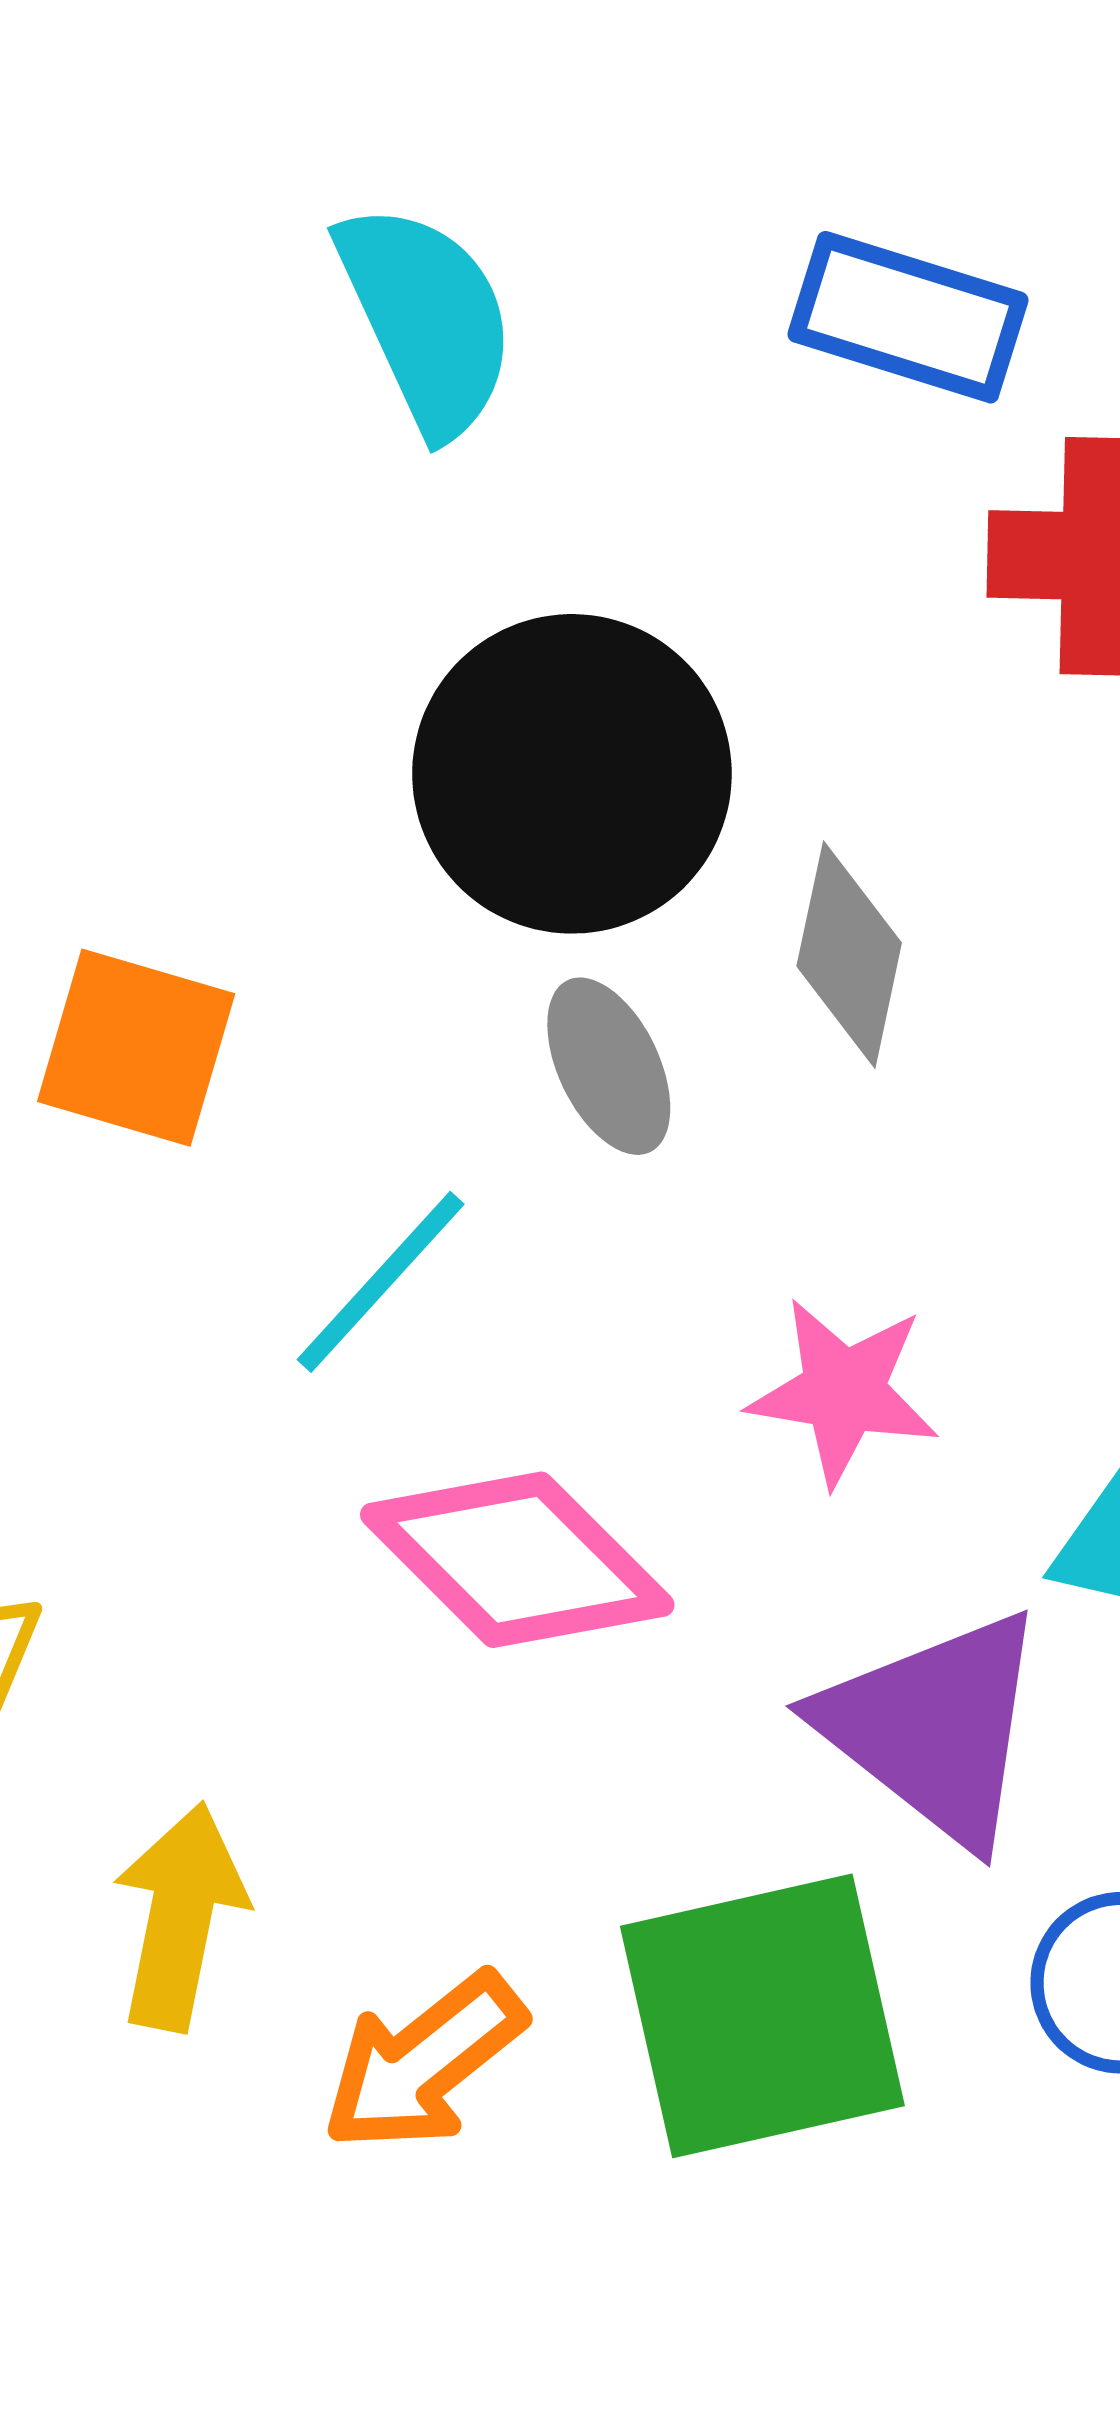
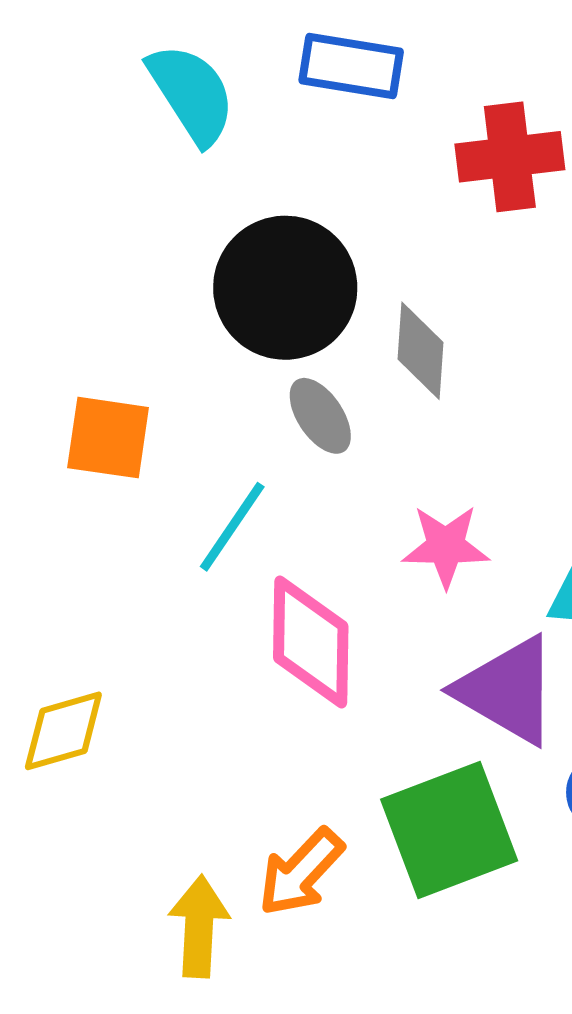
blue rectangle: (908, 317) -> (351, 66), moved
pink diamond: (517, 1560) -> (311, 642), turned 54
yellow arrow: (180, 1917) -> (199, 926), moved

